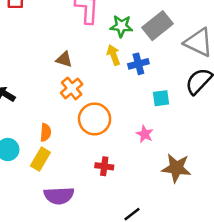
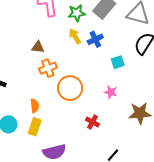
orange cross: (72, 88) -> (48, 68), turned 30
red cross: (104, 166) -> (93, 122), moved, turned 32

